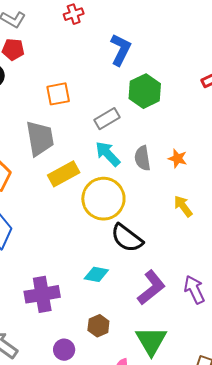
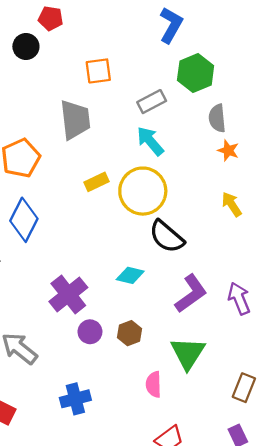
gray semicircle: (142, 158) -> (217, 118), moved
yellow rectangle: (64, 174) -> (96, 182), moved, size x0.7
purple cross: (42, 294) -> (68, 294), turned -32
purple circle: (64, 350) -> (90, 332), moved

